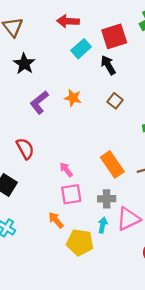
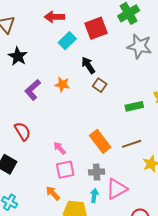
black arrow: (108, 65) -> (88, 65), moved

